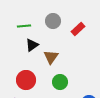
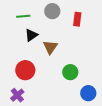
red rectangle: (78, 29) -> (77, 19), turned -40
green circle: (60, 82) -> (70, 72), moved

